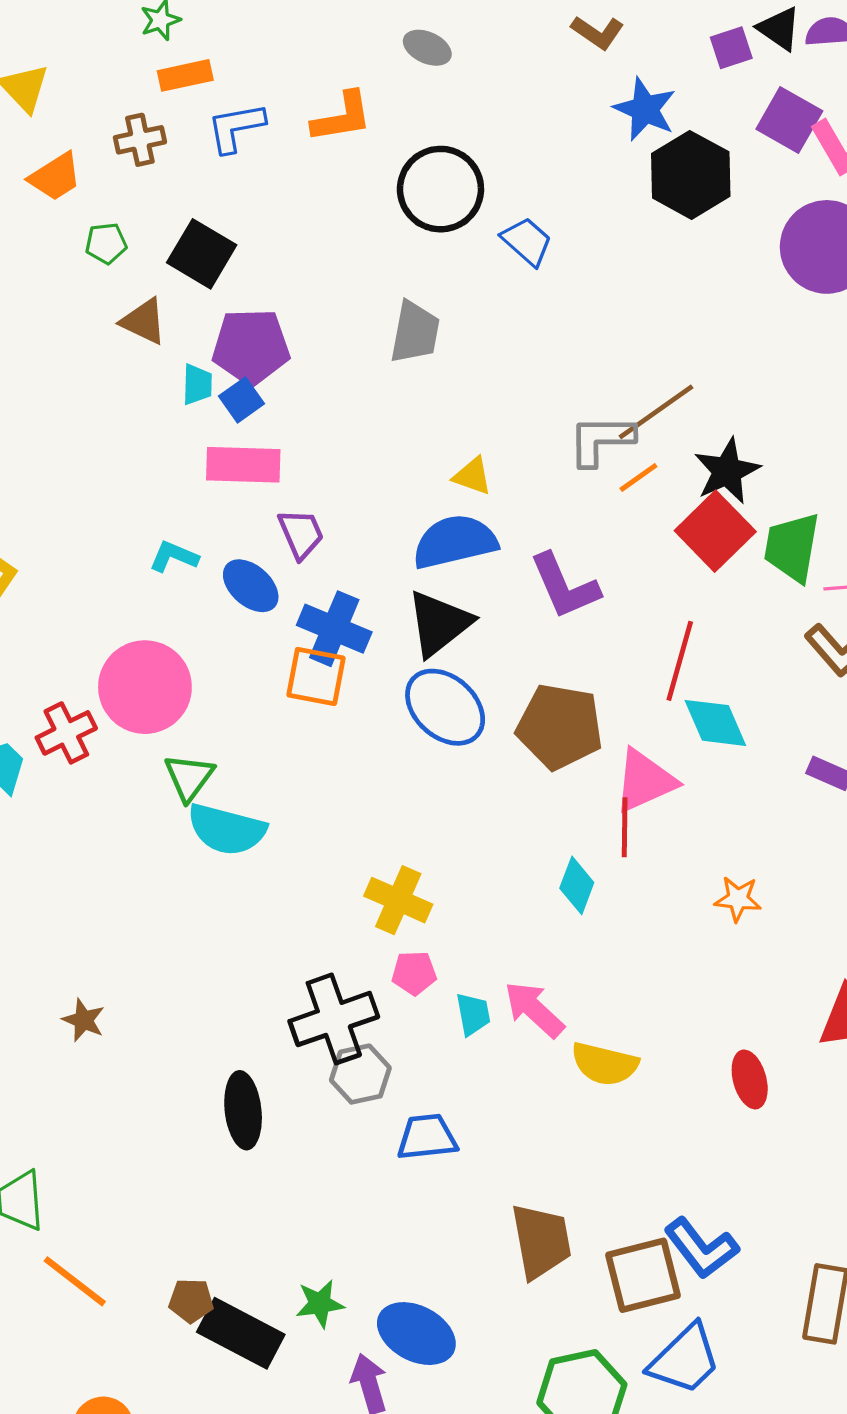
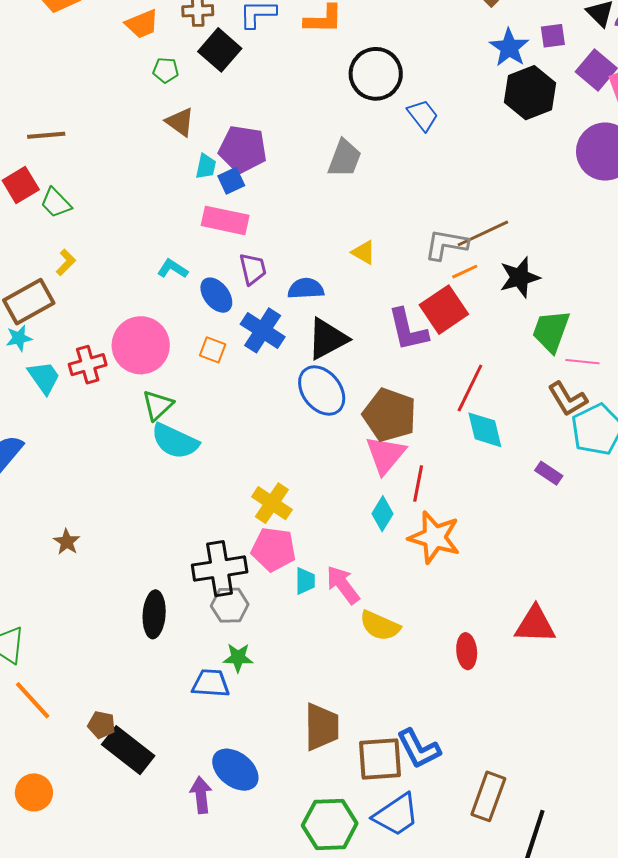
purple square: (731, 48) -> (553, 36), moved
black square: (202, 254) -> (220, 50), moved
red square: (715, 531) -> (444, 310), moved
blue semicircle: (455, 542) -> (306, 289), moved, size x0.7
orange square: (316, 677) -> (213, 350), moved, size x0.7
pink triangle: (645, 781) -> (385, 455), moved, turned -36
orange star: (738, 899) -> (434, 537), moved, size x1.8
pink pentagon: (414, 973) -> (274, 549), size x1.6
blue trapezoid: (427, 1137) -> (211, 683), moved
green star: (320, 1304) -> (238, 658), moved

